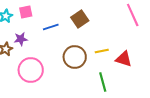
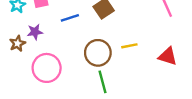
red triangle: (124, 59) -> (168, 56), moved
green line: (103, 82) -> (103, 82), moved

